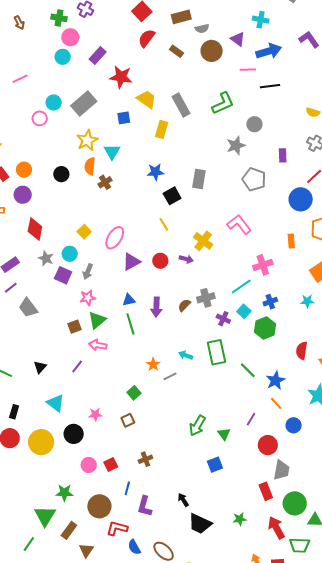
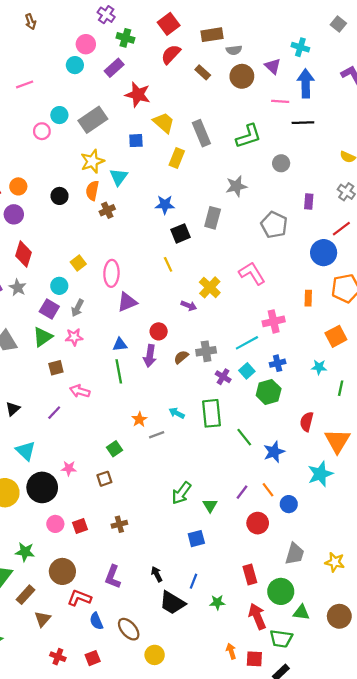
green cross: (59, 18) -> (125, 38), moved
blue arrow: (269, 51) -> (306, 83), turned -80
gray star: (236, 146) -> (236, 186), moved
pink ellipse: (115, 238) -> (111, 273), turned -35
gray star: (46, 258) -> (18, 288), moved
red circle: (160, 261) -> (159, 331), moved
green triangle: (97, 320) -> (43, 337), moved
orange line: (276, 403) -> (268, 490), moved
black circle: (74, 434) -> (42, 487), size x1.4
gray trapezoid: (281, 470) -> (295, 554), moved
blue line: (127, 488) -> (194, 581), moved

